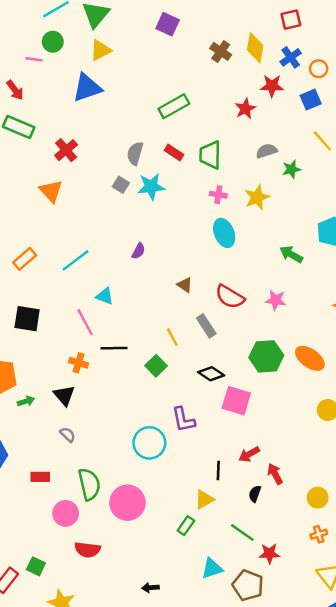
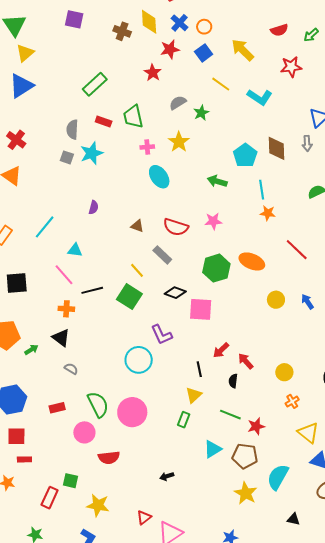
green square: (156, 366) -> (129, 297), size x1.4

